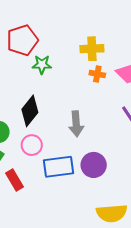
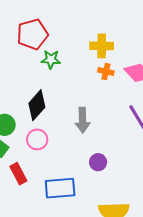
purple circle: (94, 165) -> (98, 162), size x0.7
blue rectangle: (58, 167) -> (60, 188), moved

